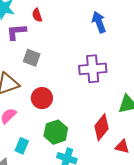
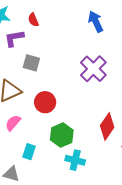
purple cross: (93, 69) -> (93, 69), turned -36

